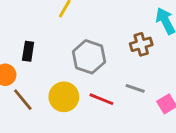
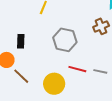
gray line: (135, 88) -> (100, 71), moved
yellow circle: (64, 97) -> (54, 84), moved

